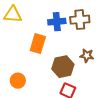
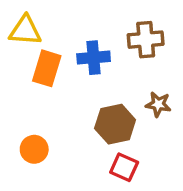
blue cross: (57, 22) -> (94, 58), moved
orange rectangle: (38, 44) -> (47, 68), moved

